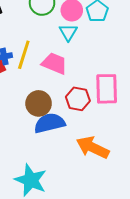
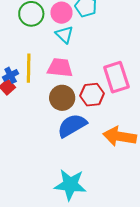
brown circle: (39, 103) -> (62, 98), moved

